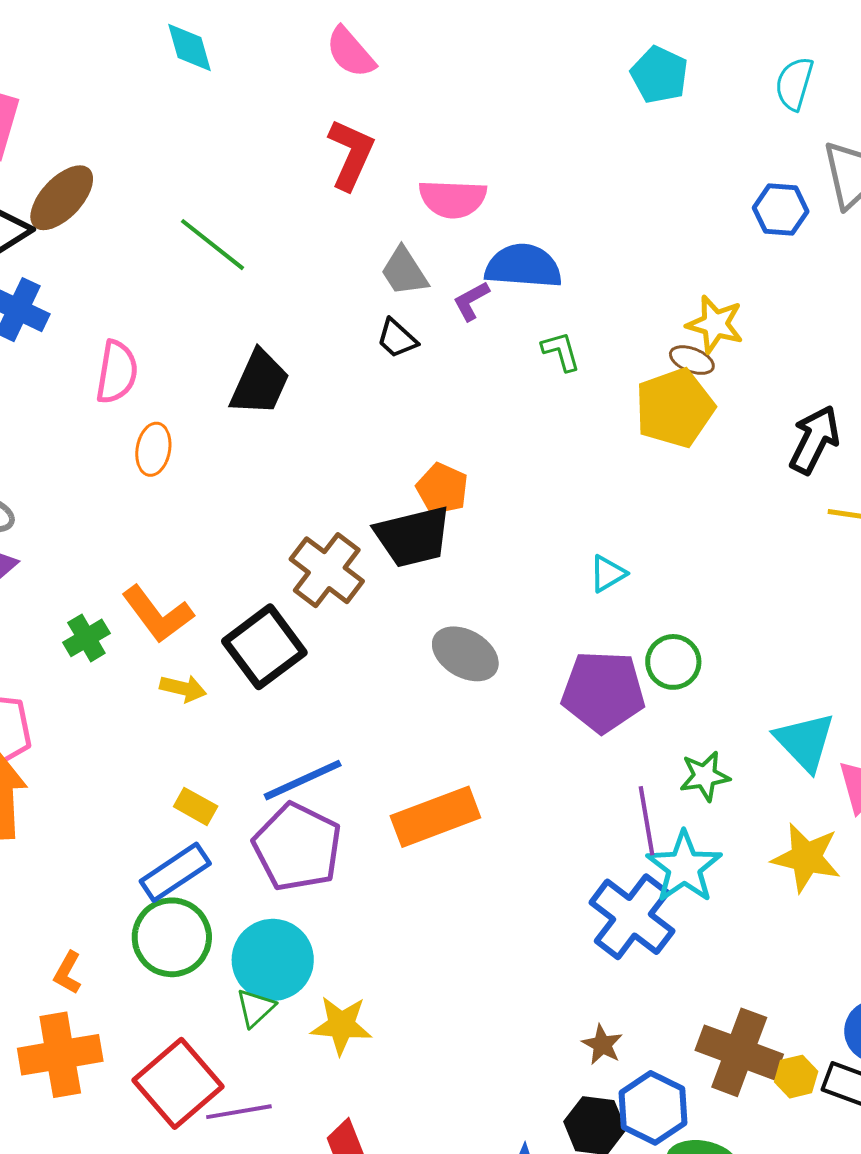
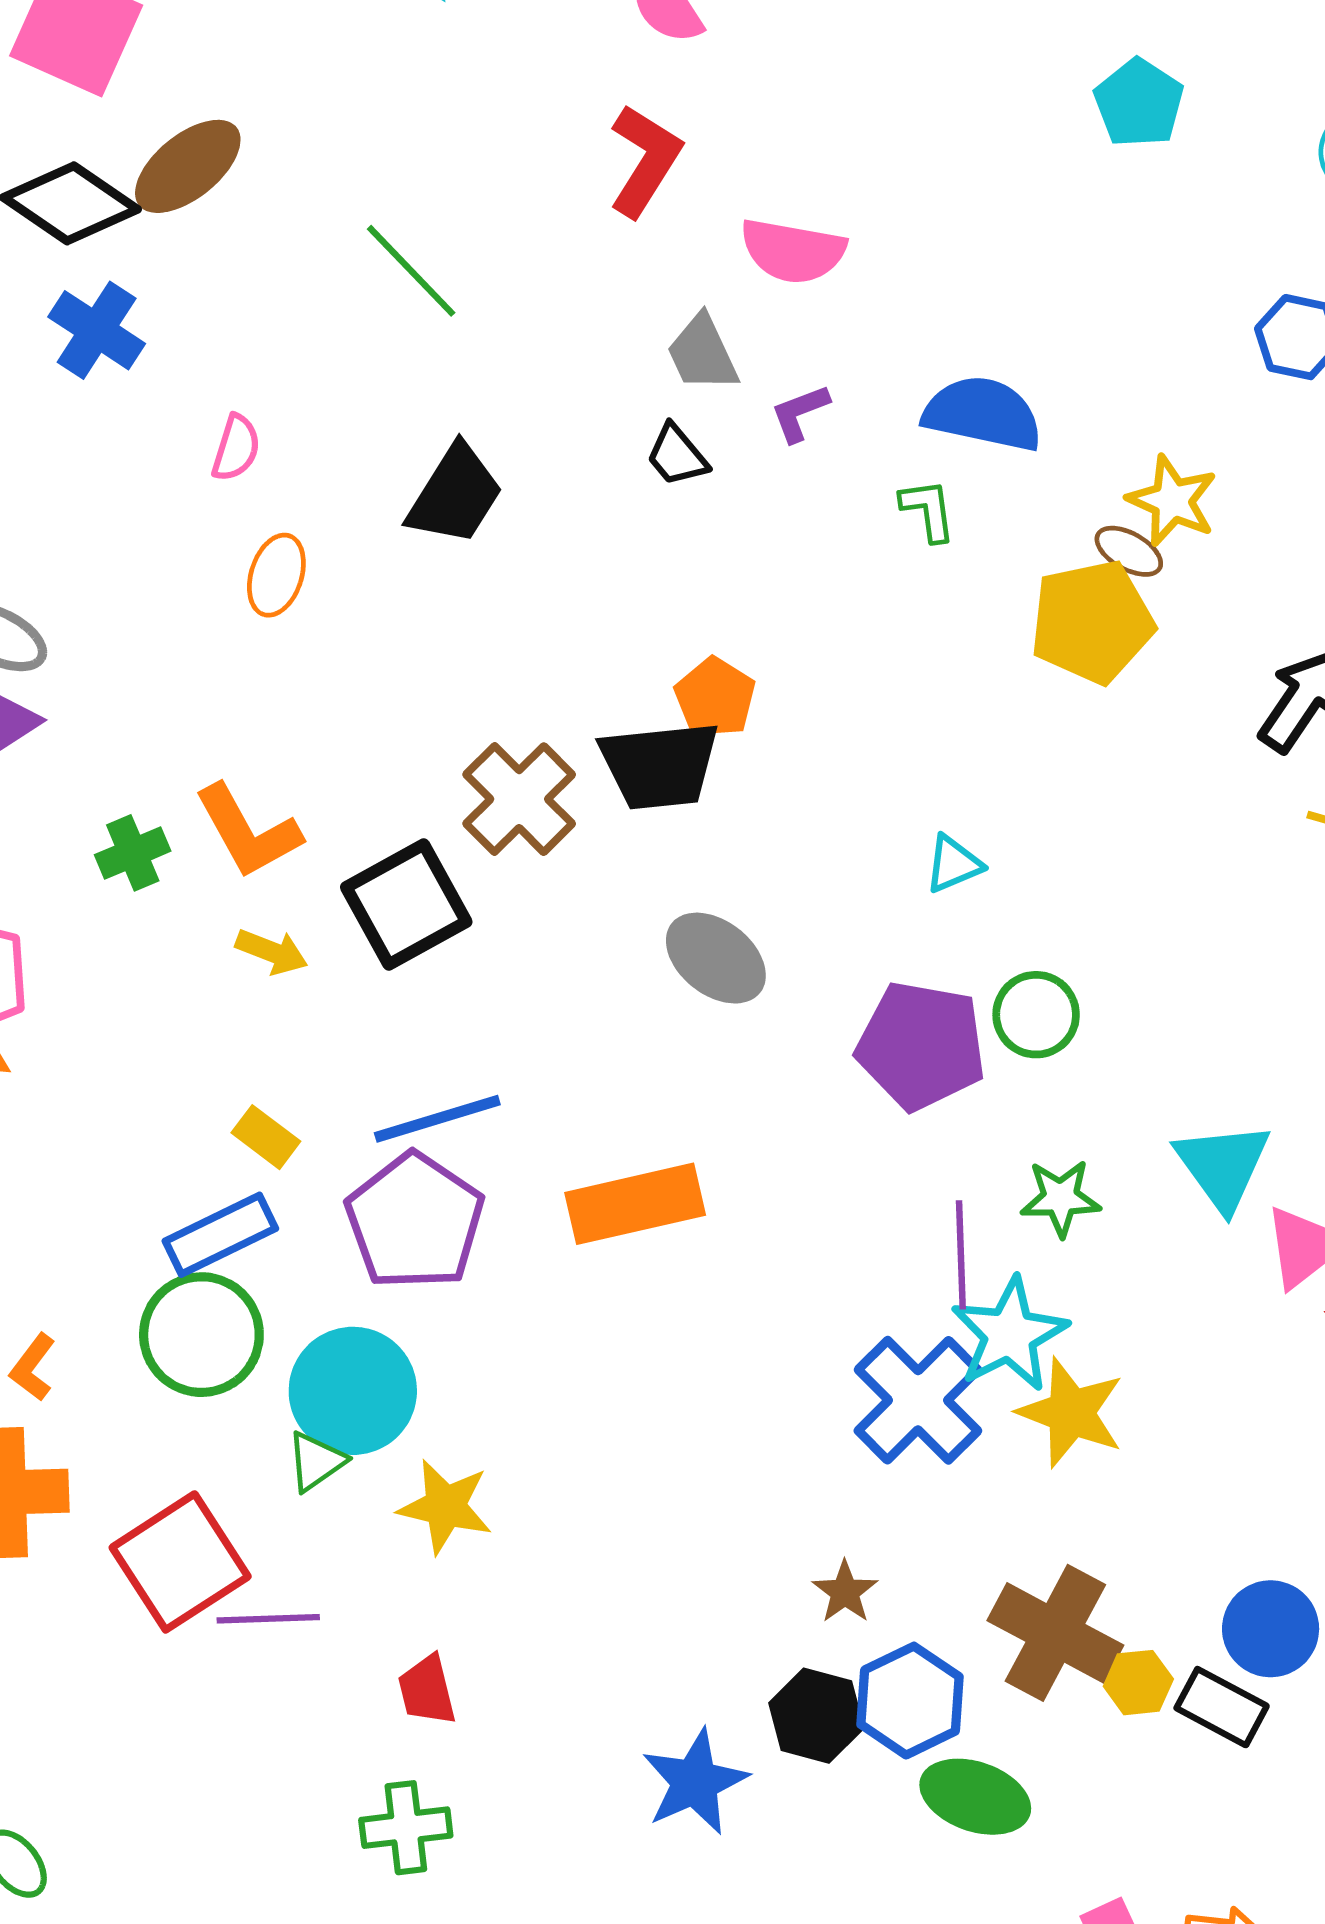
blue semicircle: (523, 266) -> (983, 414), moved
pink semicircle: (117, 372) -> (236, 448), size x0.7
yellow star: (806, 858) -> (1071, 1413), moved

